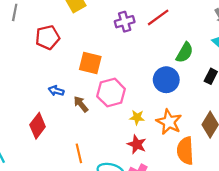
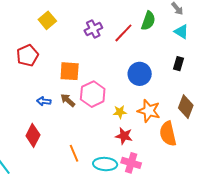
red line: (158, 17) -> (123, 33), moved
green semicircle: (185, 53) -> (148, 21), moved
brown arrow: (81, 104) -> (68, 100), moved

